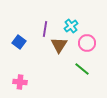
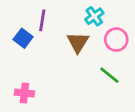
purple line: (45, 29) -> (42, 20), moved

